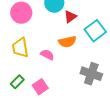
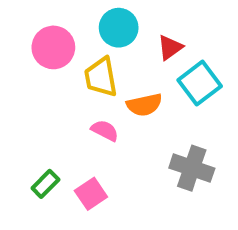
red triangle: (70, 17) -> (170, 47), moved
yellow trapezoid: (20, 48) -> (101, 77), moved

